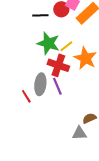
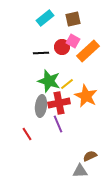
red cross: (58, 65) -> (59, 103), turned -30
gray ellipse: (40, 84) -> (41, 106), moved

